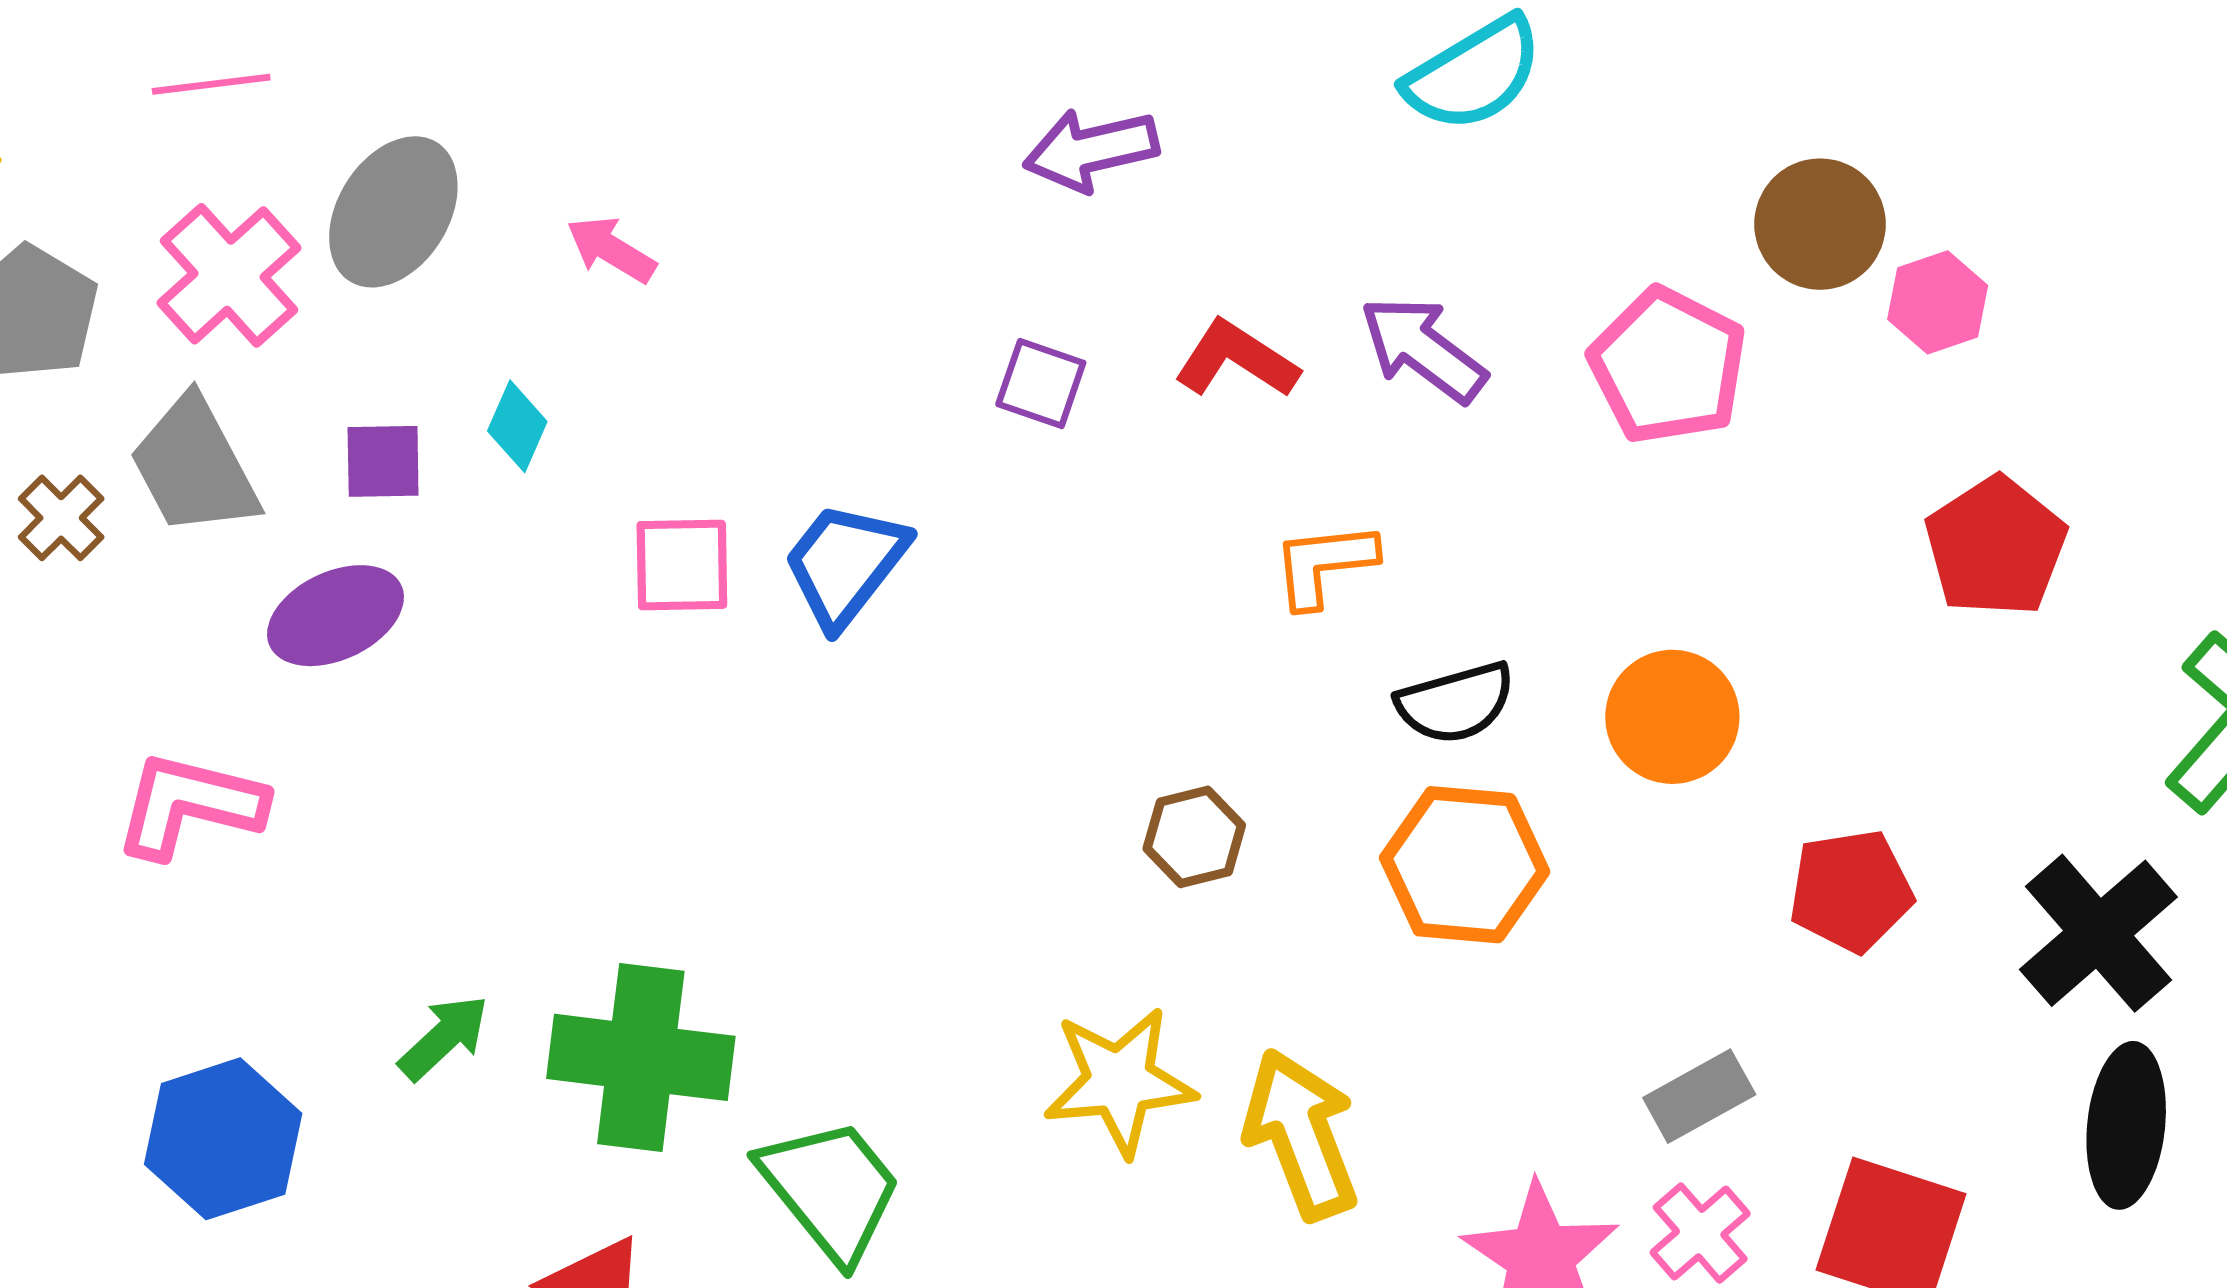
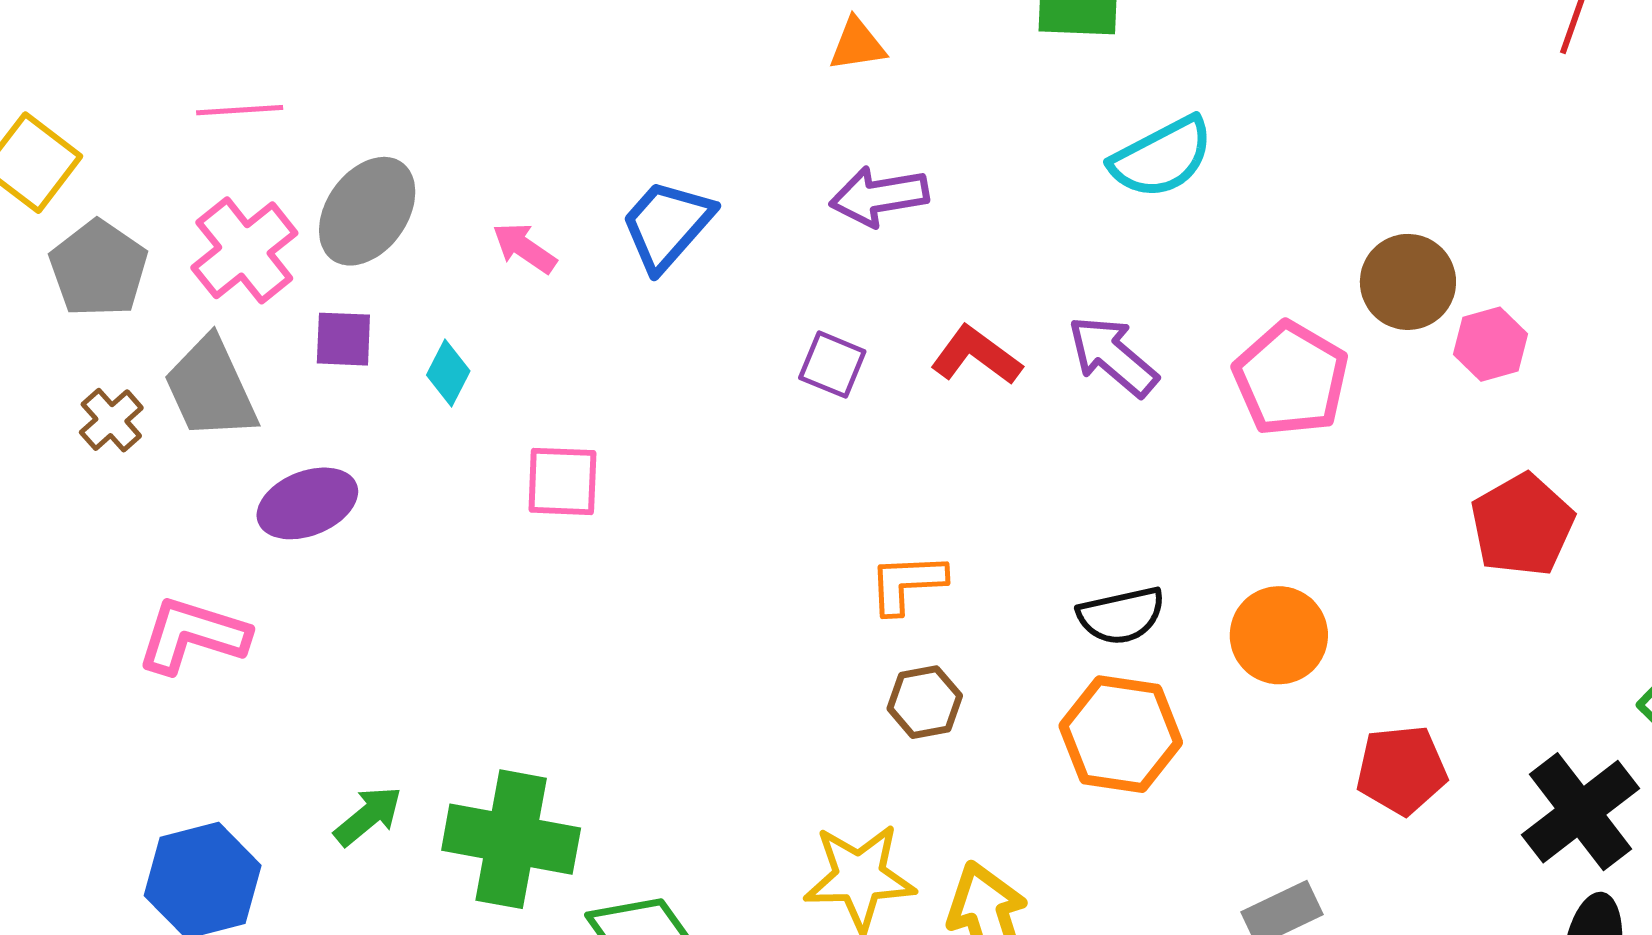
purple square: (383, 461) -> (343, 339), moved
blue trapezoid: (845, 564) -> (667, 225), moved
orange L-shape: (1324, 564) -> (907, 583), moved

